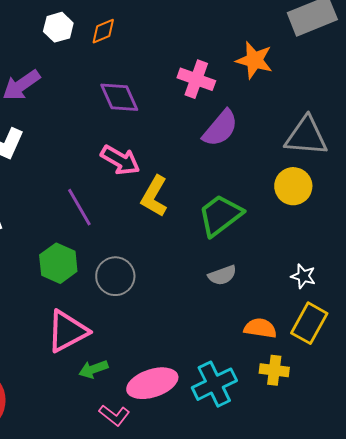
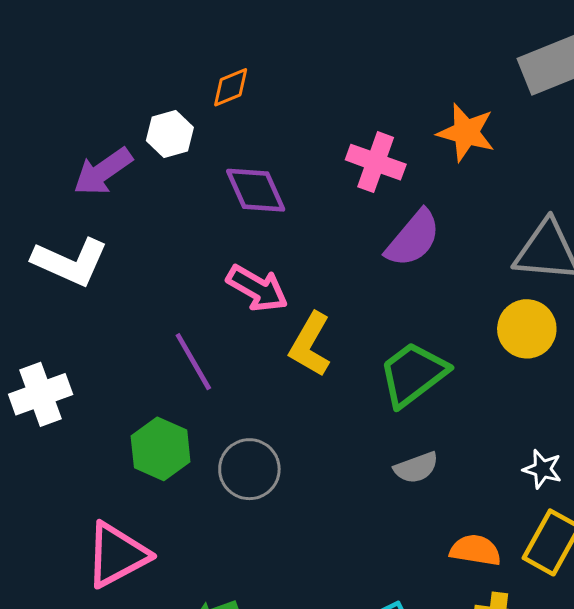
white hexagon: (58, 27) -> (170, 134), moved
pink triangle: (67, 331) -> (117, 555), moved

